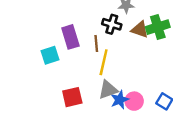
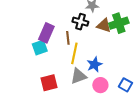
purple rectangle: (70, 37) -> (46, 33), turned 42
cyan square: (50, 55) -> (40, 48), moved
blue star: (120, 100) -> (95, 65), moved

